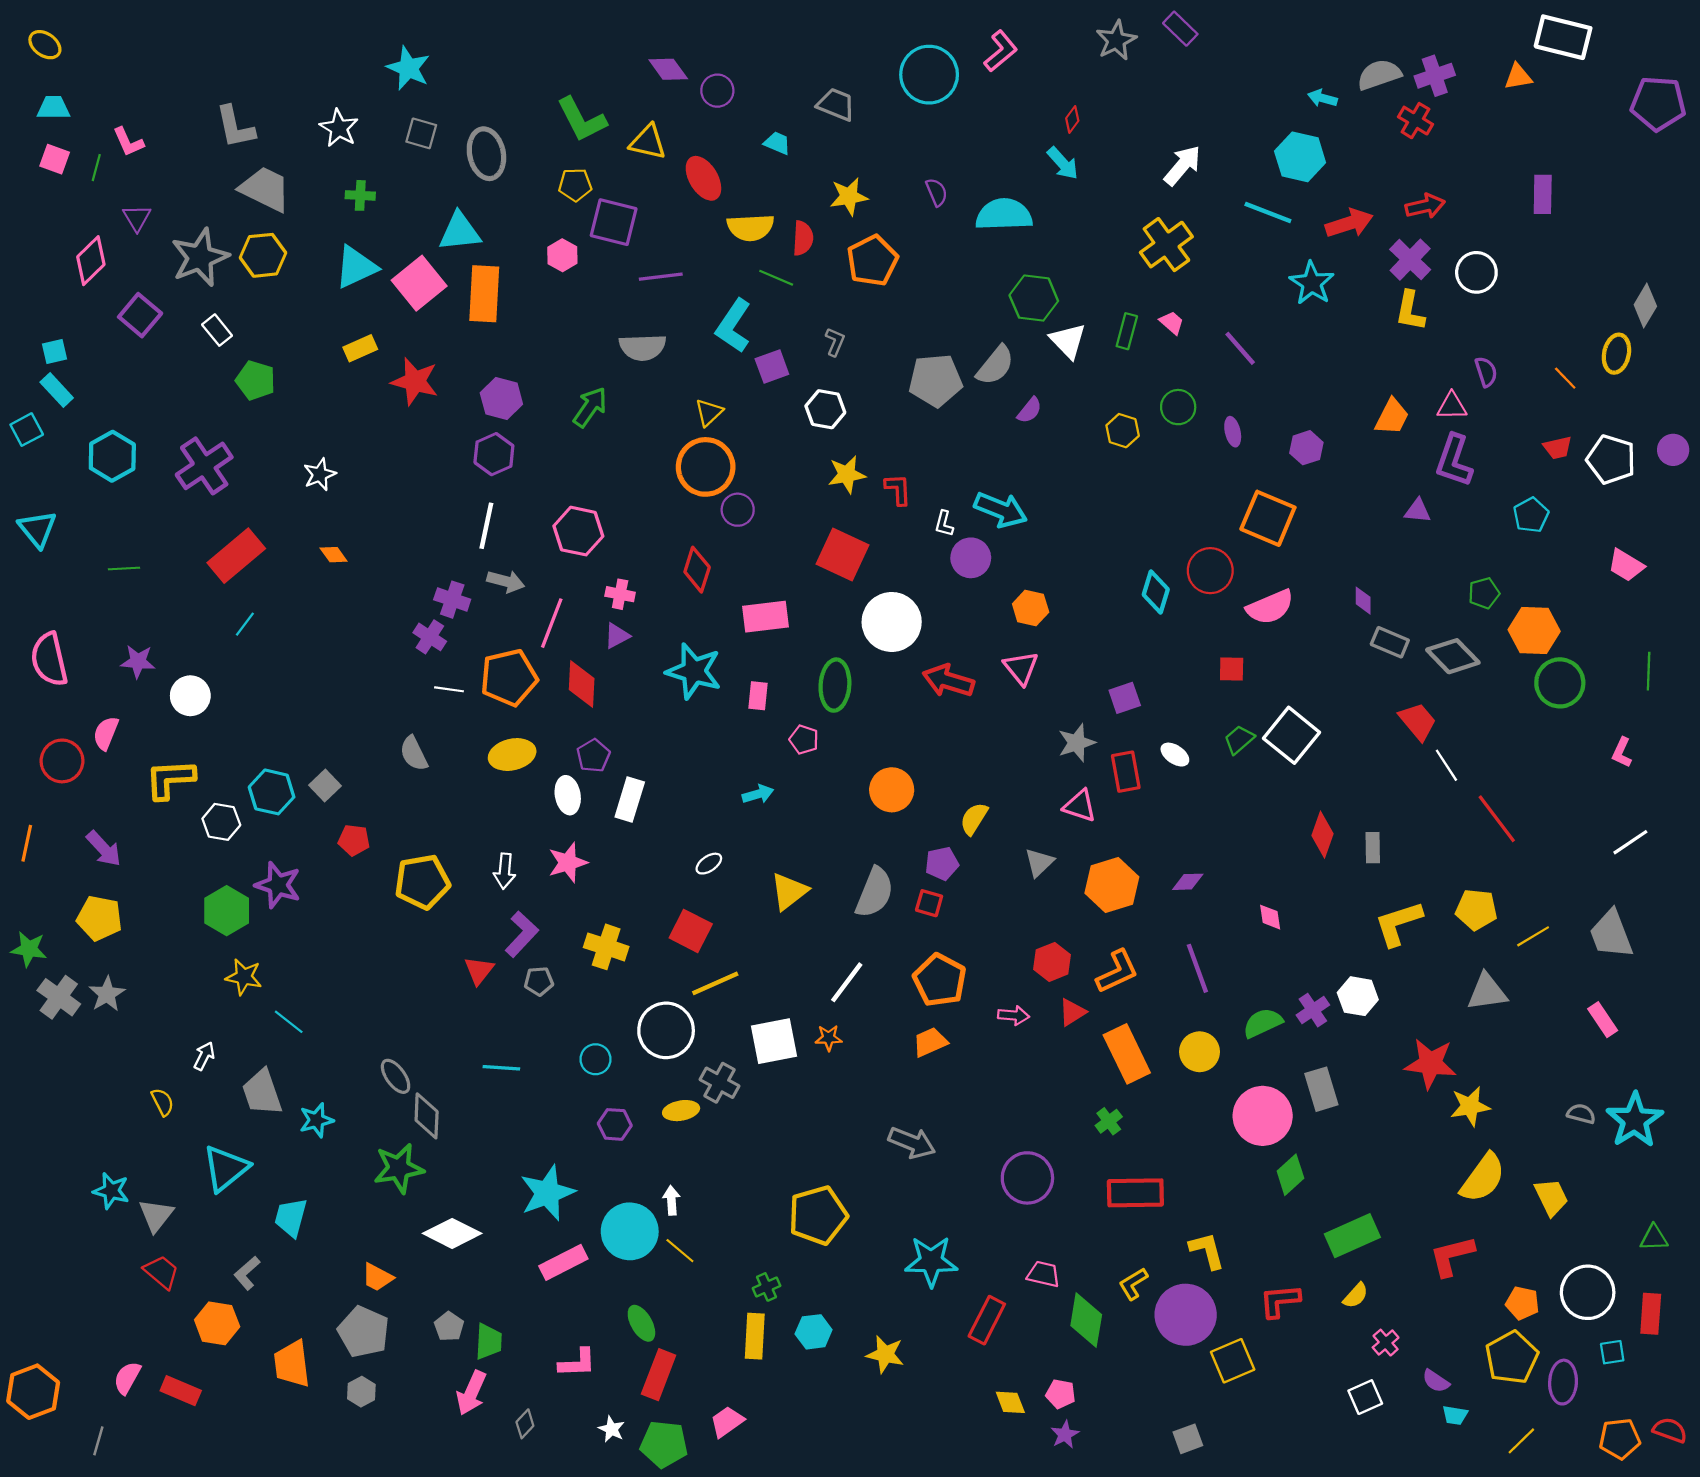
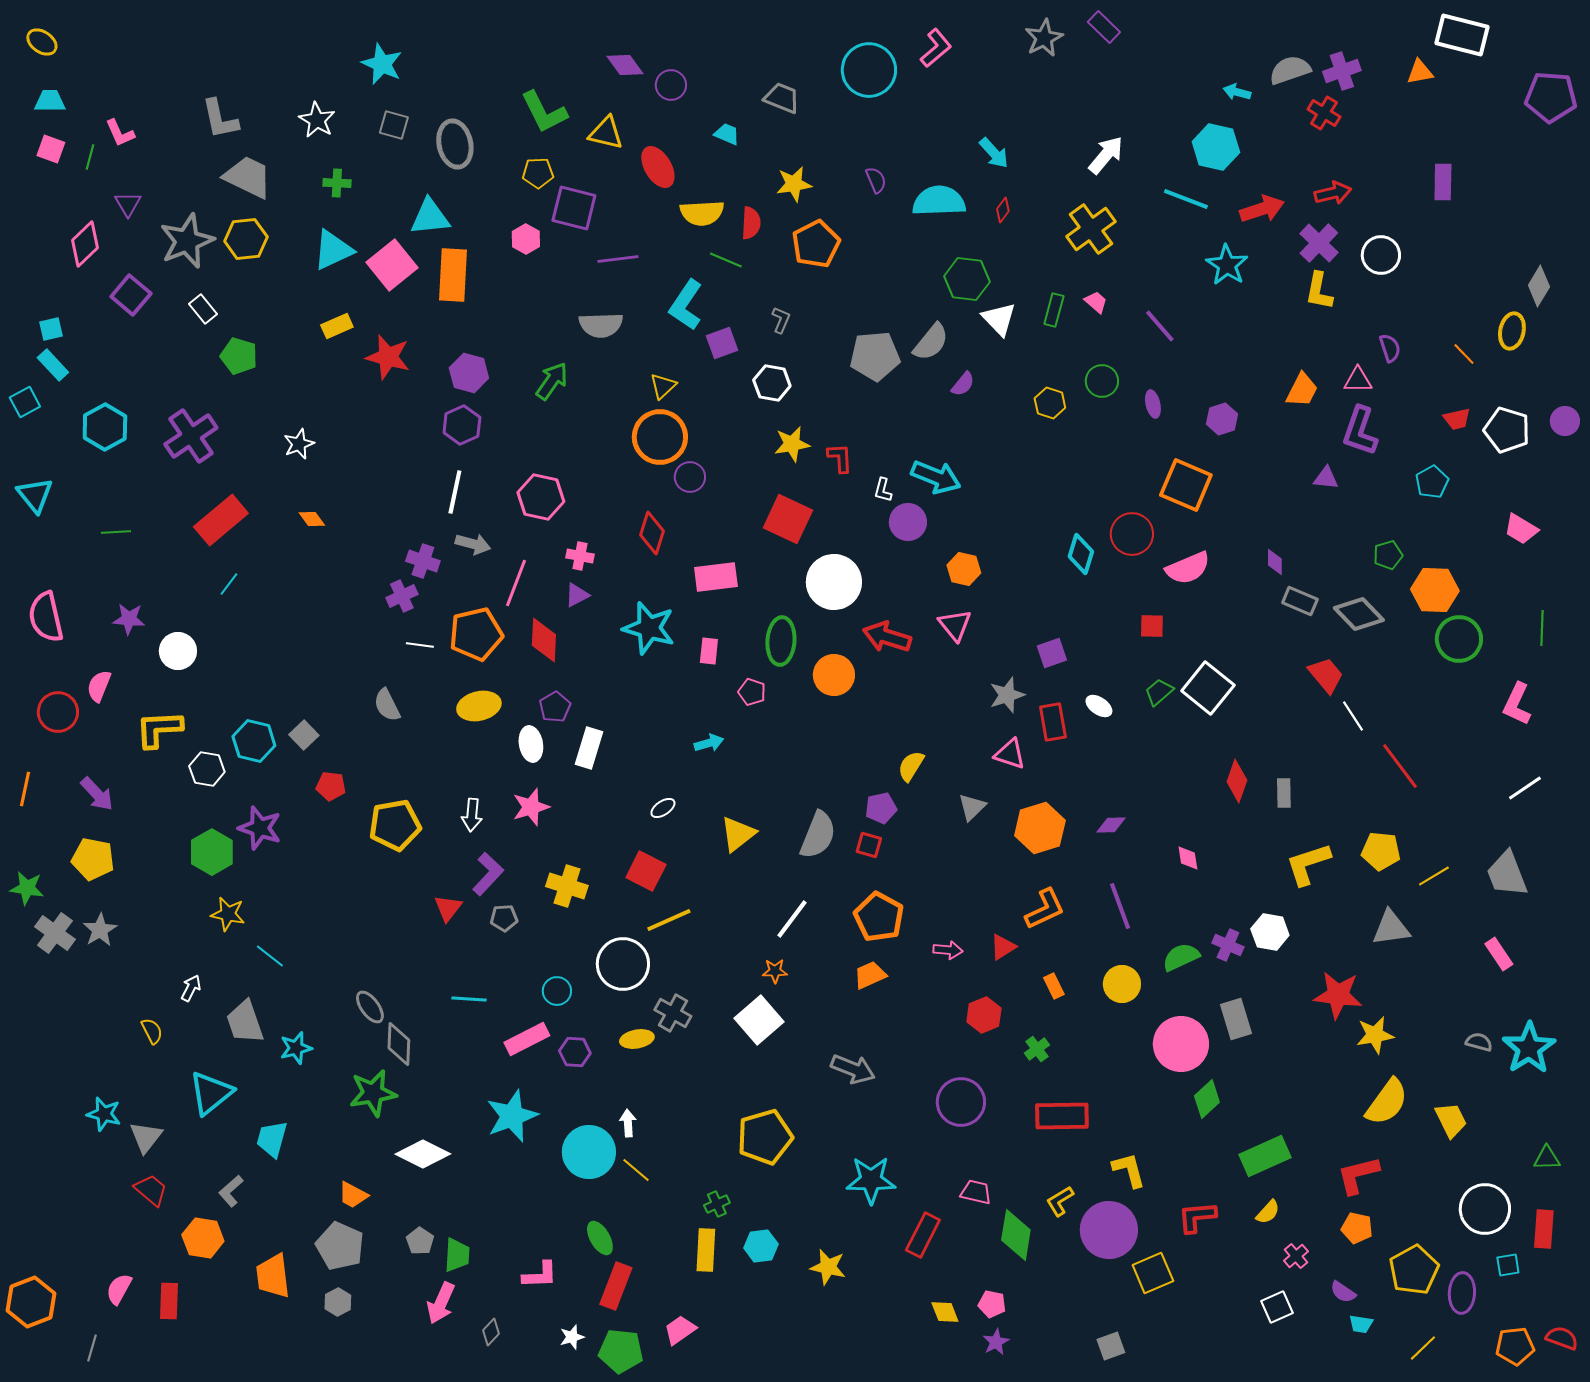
red diamond: (1072, 119) -> (1003, 210), moved
purple cross: (430, 637) -> (402, 596), turned 32
pink L-shape: (1622, 752) -> (1517, 704), size x1.5
orange circle: (892, 790) -> (834, 675), moved
red hexagon: (1052, 962) -> (984, 1015), moved
purple cross: (1313, 1010) -> (1228, 945), turned -32
white square: (774, 1041) -> (759, 1020), moved, turned -30
orange rectangle: (1127, 1054) -> (1054, 986), size x0.5
pink rectangle: (563, 1262) -> (527, 1039), moved
orange pentagon: (1522, 1303) -> (1357, 1228), moved
red rectangle: (181, 1391) -> (169, 1301), turned 69
white star: (612, 1429) -> (572, 1337), turned 30

